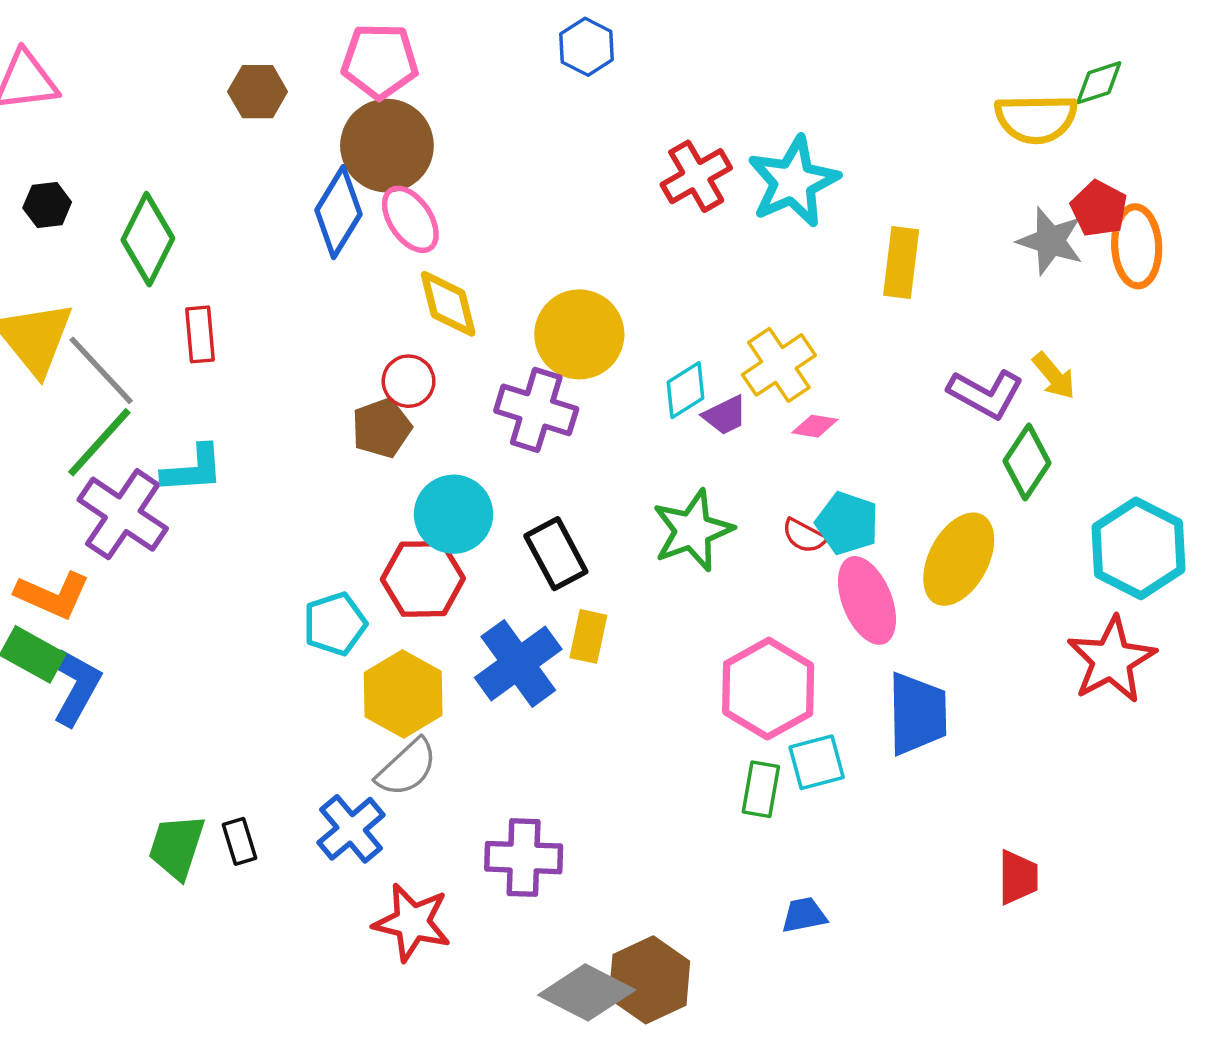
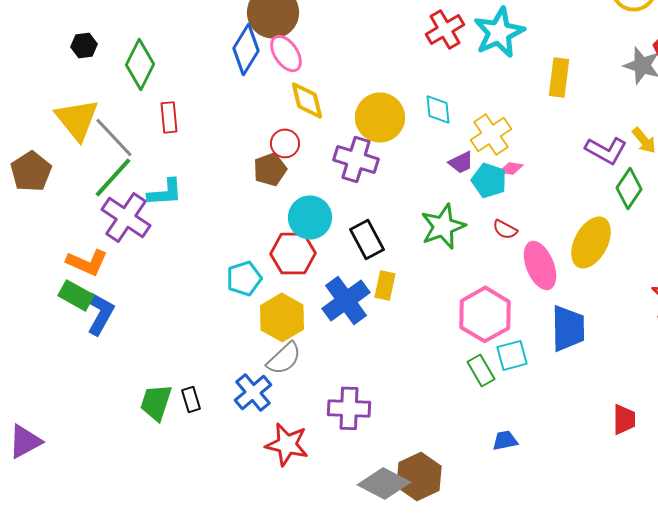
cyan diamond: (685, 390) -> (438, 109), moved, turned -64
cyan pentagon: (847, 523) -> (489, 180), moved
green rectangle: (761, 789) -> (481, 370), turned -40

